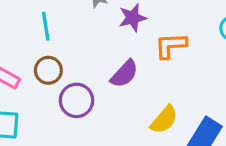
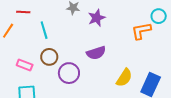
orange L-shape: (171, 46) -> (141, 31), moved
purple semicircle: (124, 74) -> (96, 53), turned 36

